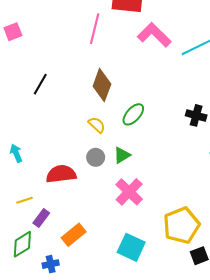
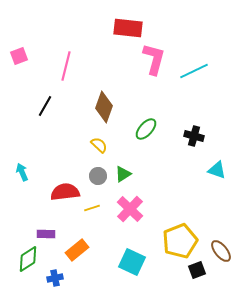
pink line: (95, 29) -> (66, 66), moved
pink L-shape: (154, 35) -> (154, 59), turned 60
green ellipse: (133, 114) -> (146, 129), moved
yellow line: (24, 200) -> (92, 208), moved
purple rectangle: (41, 218) -> (46, 234), turned 54

